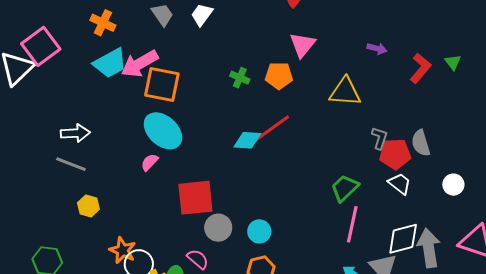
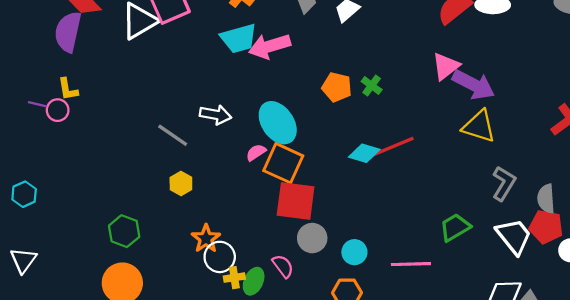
purple arrow: (377, 49) -> (474, 85), moved, size x2.0
orange pentagon: (279, 76) -> (337, 87), moved
orange square: (162, 84) -> (283, 163), moved
white arrow: (75, 133) -> (215, 115), moved
gray L-shape: (380, 138) -> (504, 183), size x1.4
red pentagon: (395, 154) -> (546, 227), moved
white trapezoid: (400, 184) -> (514, 236), size x1.5
pink line: (352, 224) -> (411, 264), moved, turned 63

